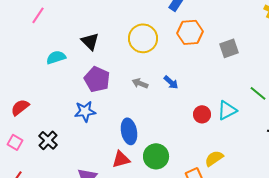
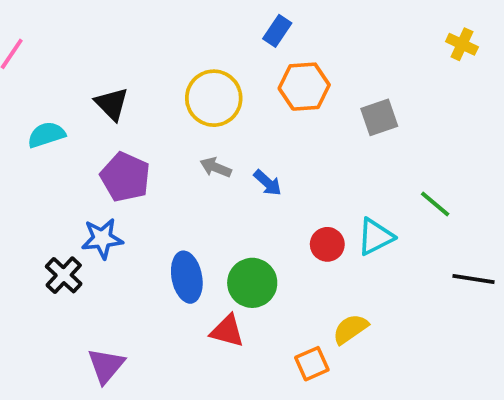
gray arrow: (140, 83) -> (216, 167), moved
black cross: (48, 140) -> (64, 275), moved
green circle: (156, 156) -> (252, 283), moved
red triangle: (121, 159) -> (227, 331), moved, turned 30

